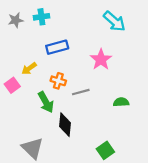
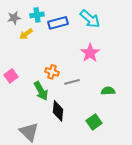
cyan arrow: (114, 21) -> (90, 19), moved
blue rectangle: (57, 47) -> (58, 23), moved
yellow arrow: (29, 68) -> (26, 34), moved
green square: (105, 150) -> (94, 122), moved

